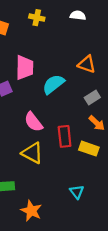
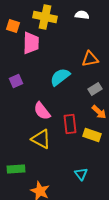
yellow cross: (37, 18) -> (45, 17), size x1.6
orange triangle: (87, 64) -> (90, 59), turned -30
pink trapezoid: (25, 68) -> (31, 43), moved

